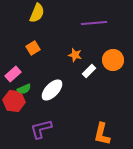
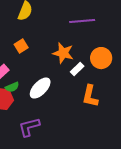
orange star: (75, 55) -> (63, 53), size x1.5
orange L-shape: (102, 134) -> (90, 96), moved

